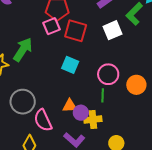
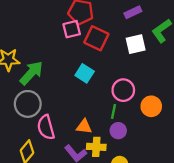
green arrow: (23, 50) -> (31, 73), moved
orange triangle: (70, 106) -> (84, 127), moved
purple circle: (81, 113) -> (118, 131), moved
yellow cross: (93, 119) -> (96, 147), moved

